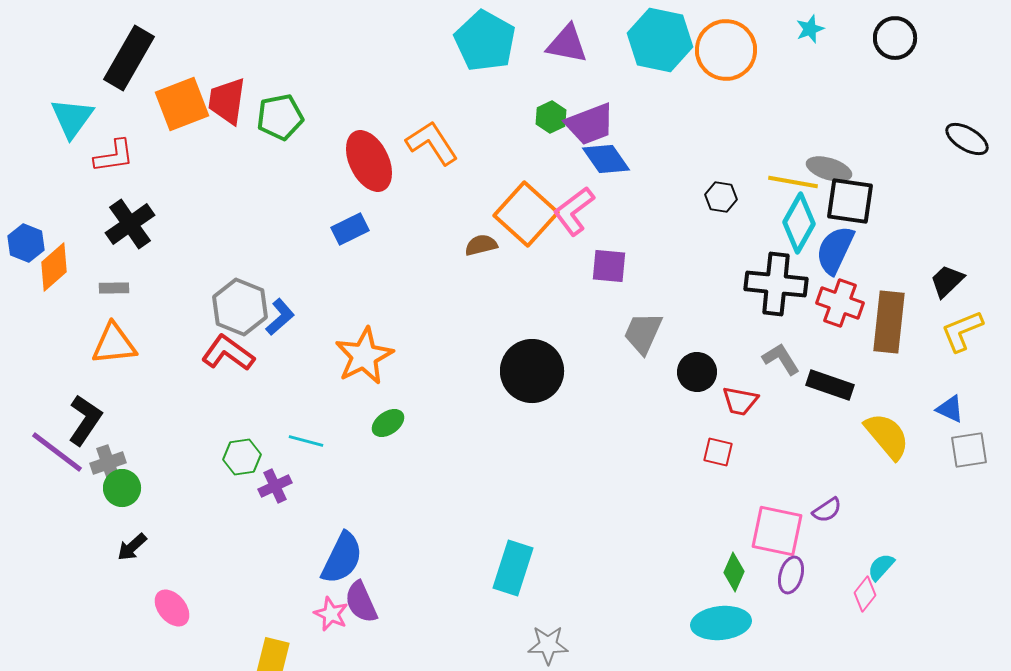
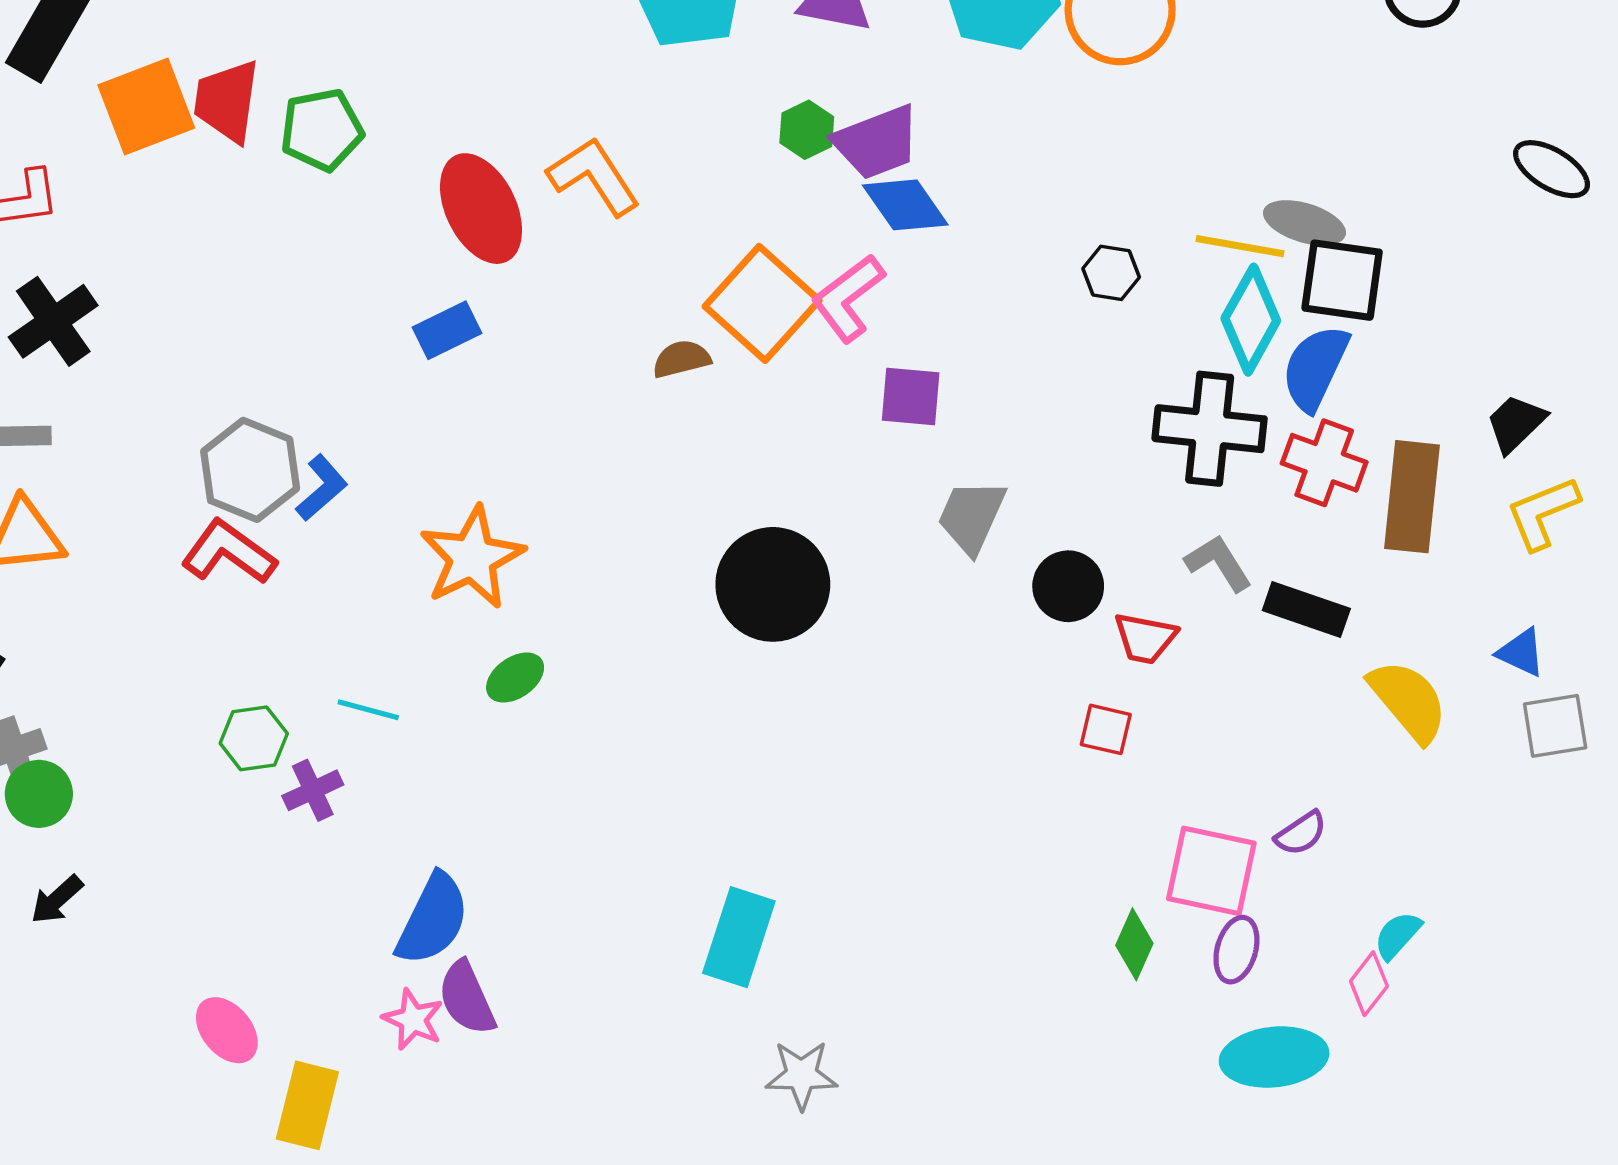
pink ellipse: (172, 608) -> (227, 1030), moved
cyan ellipse: (721, 623) -> (1274, 1057), moved

